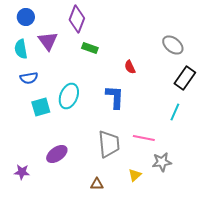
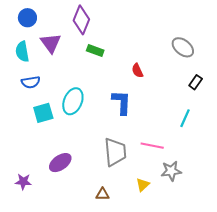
black rectangle: (185, 78) -> (196, 82), size x0.6

